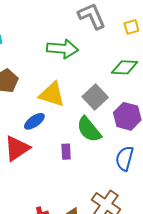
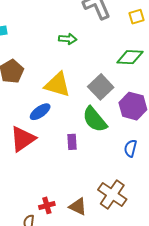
green arrow: (63, 49) -> (68, 39), size x0.6
blue semicircle: (125, 158) -> (130, 148), size x0.7

